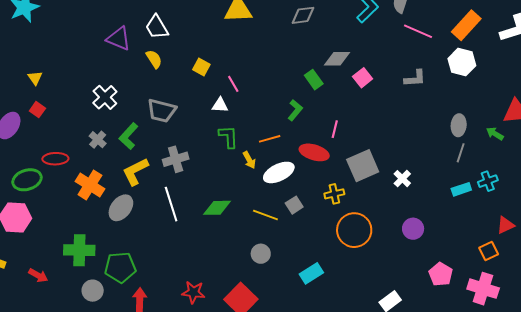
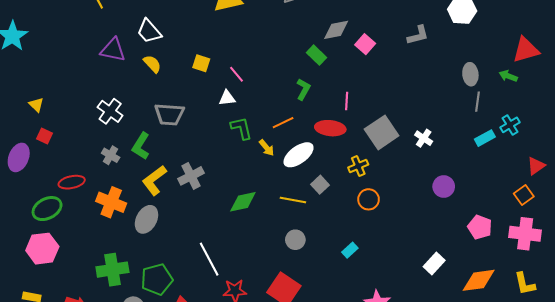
gray cross: (176, 159) -> (191, 176), moved
white line: (171, 204) -> (209, 259), moved
orange circle: (354, 230) -> (369, 199), moved, size x0.6
cyan rectangle: (311, 273) -> (350, 250), size x0.7

